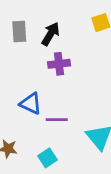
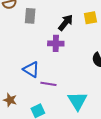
black arrow: (51, 34) -> (66, 23), moved

